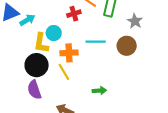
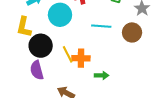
cyan circle: (54, 33) -> (60, 15), size x1.5
yellow L-shape: (41, 43) -> (24, 27), moved
orange cross: (69, 53) -> (81, 58), moved

